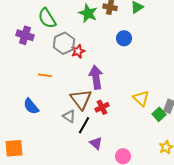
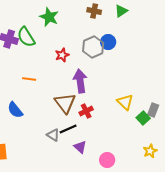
green star: (88, 13) -> (49, 17), moved
green semicircle: (47, 18) -> (26, 37), moved
gray hexagon: (64, 43) -> (93, 47), moved
gray triangle: (69, 116) -> (53, 135), moved
black line: (84, 125) -> (68, 129), turned 36

